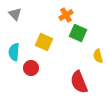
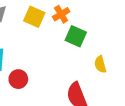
yellow square: (44, 42) -> (34, 17), moved

